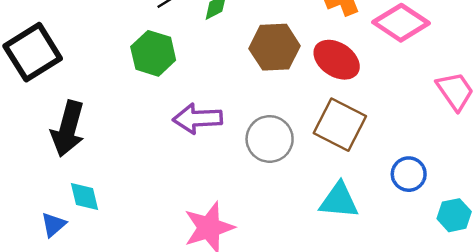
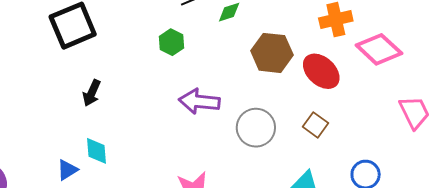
green hexagon: (153, 53) -> (171, 42), size x0.7
brown square: (340, 125) -> (316, 125), size x0.6
black arrow: (68, 129) -> (92, 93), size x0.6

